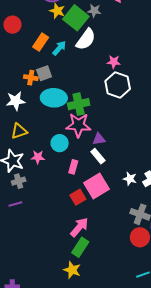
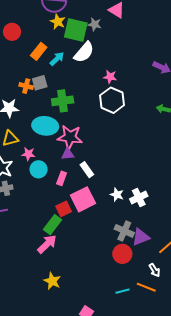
green square: (76, 18) -> (76, 30), turned -30
cyan ellipse: (54, 98) -> (45, 126), moved
green cross: (79, 104) -> (63, 101), moved
purple triangle: (99, 139) -> (68, 154), moved
cyan circle: (60, 143) -> (39, 169), moved
pink star: (38, 157) -> (28, 154), moved
pink arrow: (79, 227) -> (47, 244), moved
green rectangle: (80, 247) -> (53, 225), moved

